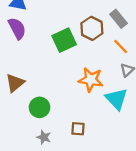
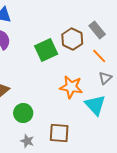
brown square: (78, 129) -> (59, 133), size x1.5

